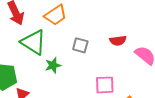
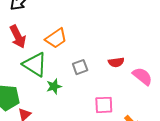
gray square: (80, 45) -> (80, 67), turned -35

